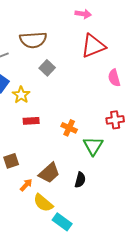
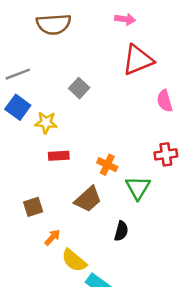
brown semicircle: (33, 40) -> (54, 24), moved
yellow star: (21, 95) -> (46, 123), turned -30
brown trapezoid: (49, 173) -> (88, 199), moved

